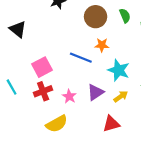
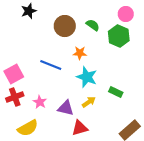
green semicircle: (125, 16) -> (93, 25), turned -32
orange star: (102, 45) -> (80, 53), moved
purple triangle: (96, 92) -> (66, 108), moved, turned 48

